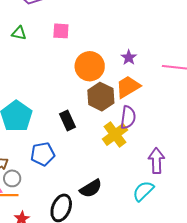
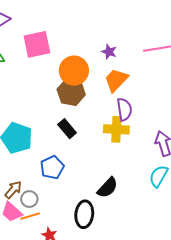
pink square: (61, 31) -> (37, 44), size x1.6
brown hexagon: (101, 97) -> (71, 92), moved
yellow cross: (115, 134) -> (116, 129), turned -35

